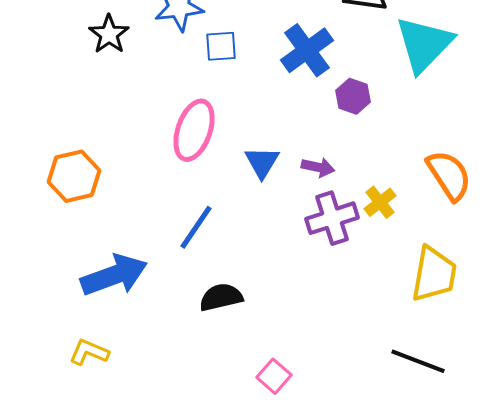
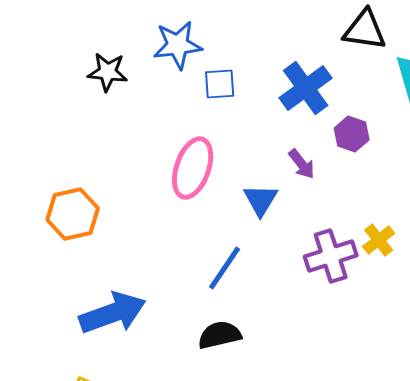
black star: (109, 34) -> (108, 72), turned -30
purple arrow: (318, 167) -> (302, 164), moved, turned 40
blue line: (196, 227) -> (225, 268), moved

